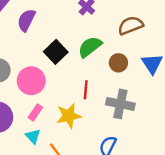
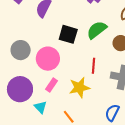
black square: (56, 52) -> (68, 34), turned -30
cyan triangle: (33, 136) -> (40, 107), moved

